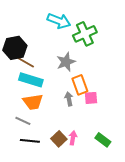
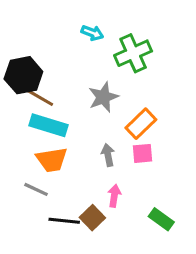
cyan arrow: (59, 21) -> (92, 33), size x0.6
orange rectangle: (80, 85) -> (141, 124), moved, turned 66
pink arrow: (73, 138) -> (114, 196), moved
black line: (30, 141) -> (64, 221), moved

